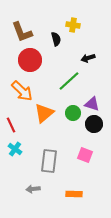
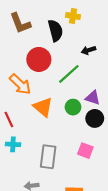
black semicircle: (56, 39) -> (55, 30), size x1.5
red circle: (30, 60) -> (39, 59), moved
orange triangle: (44, 113) -> (43, 107), turned -40
cyan cross: (15, 149) -> (13, 144), turned -32

